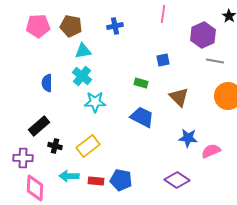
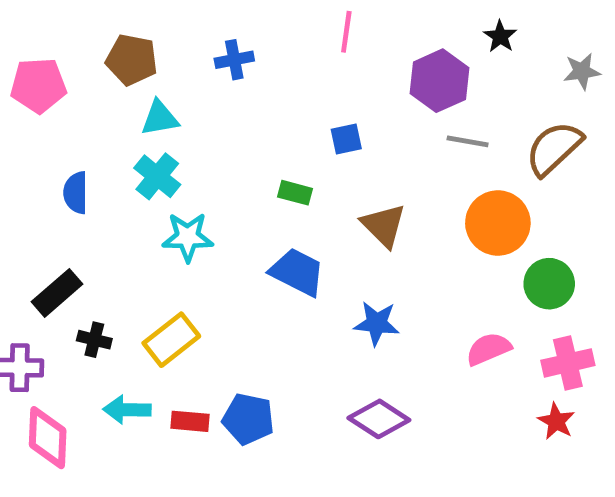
pink pentagon: (38, 26) -> (38, 85), moved
blue star: (188, 138) -> (377, 323), moved
pink semicircle: (211, 151) -> (489, 349), moved

